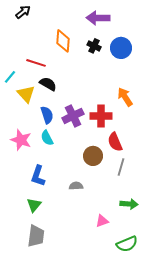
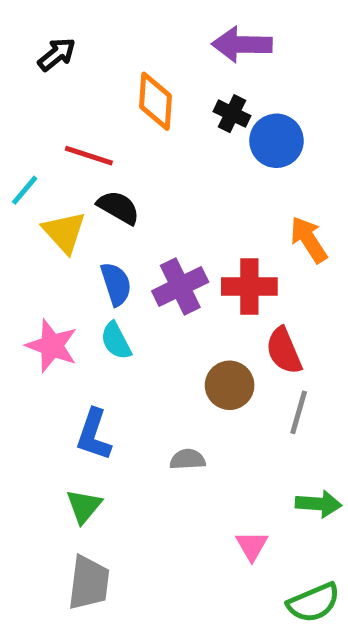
black arrow: (23, 12) -> (57, 54), moved
blue circle: (121, 48) -> (276, 141), moved
pink triangle: (102, 221) -> (252, 546), turned -40

